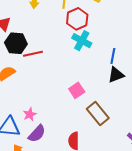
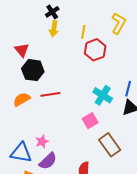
cyan cross: (82, 41) -> (103, 95), moved
red line: (33, 54) -> (50, 94), moved

